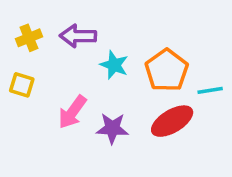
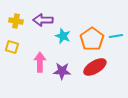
yellow cross: (29, 38) -> (16, 21), turned 32
cyan line: (210, 90) -> (116, 36), moved
pink arrow: (72, 112) -> (40, 62), turned 144

